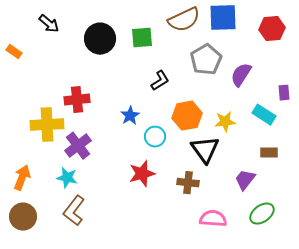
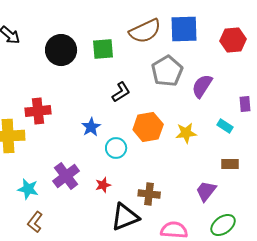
cyan rectangle: (264, 115) -> (225, 126), size x0.7
purple cross: (78, 146) -> (66, 176), moved
black triangle: (205, 150) -> (125, 217), moved, turned 44
red star: (142, 174) -> (103, 185), size x0.6
brown L-shape: (74, 211) -> (35, 222), size x0.7

